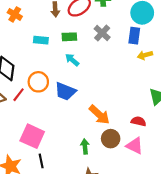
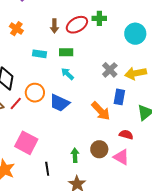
gray cross: (102, 33) -> (110, 70), moved
blue rectangle: (134, 36) -> (119, 97), moved
yellow arrow: (145, 55) -> (136, 73), size x1.5
orange arrow: (99, 115) -> (101, 111), moved
black line: (41, 161) -> (47, 169), moved

